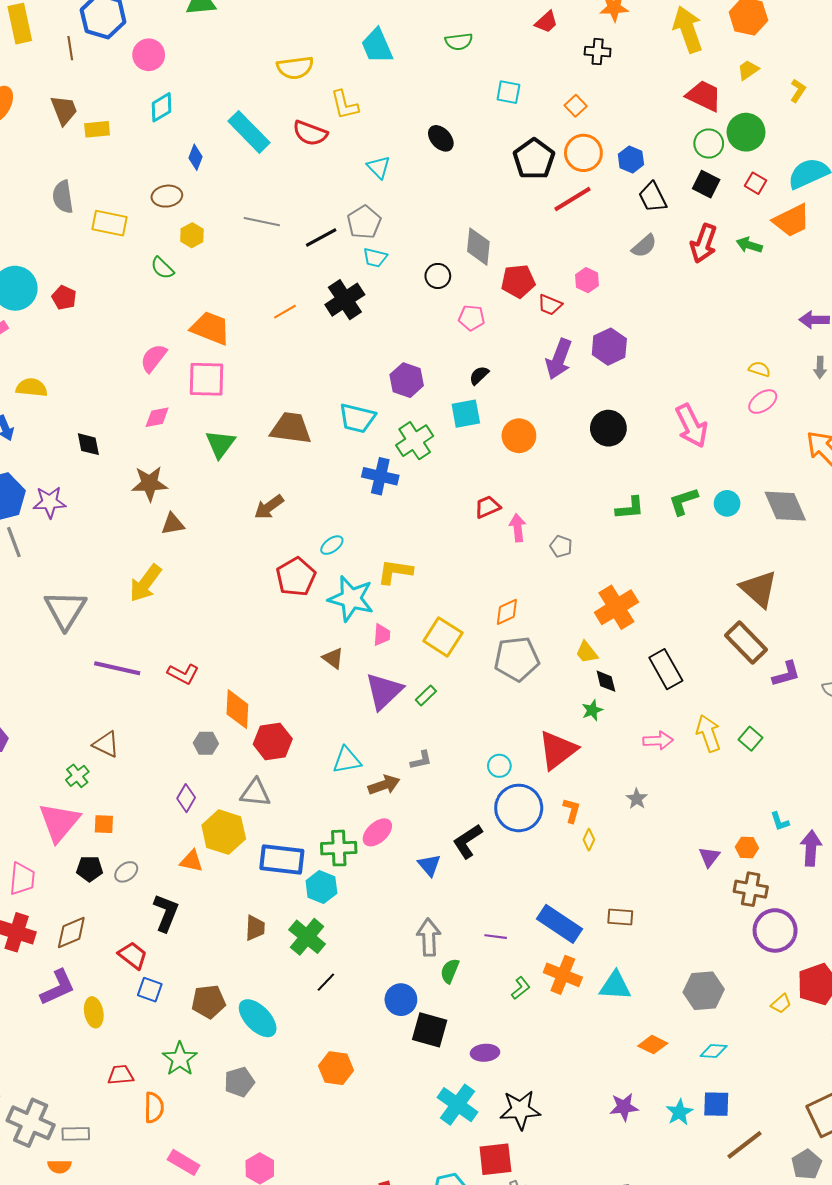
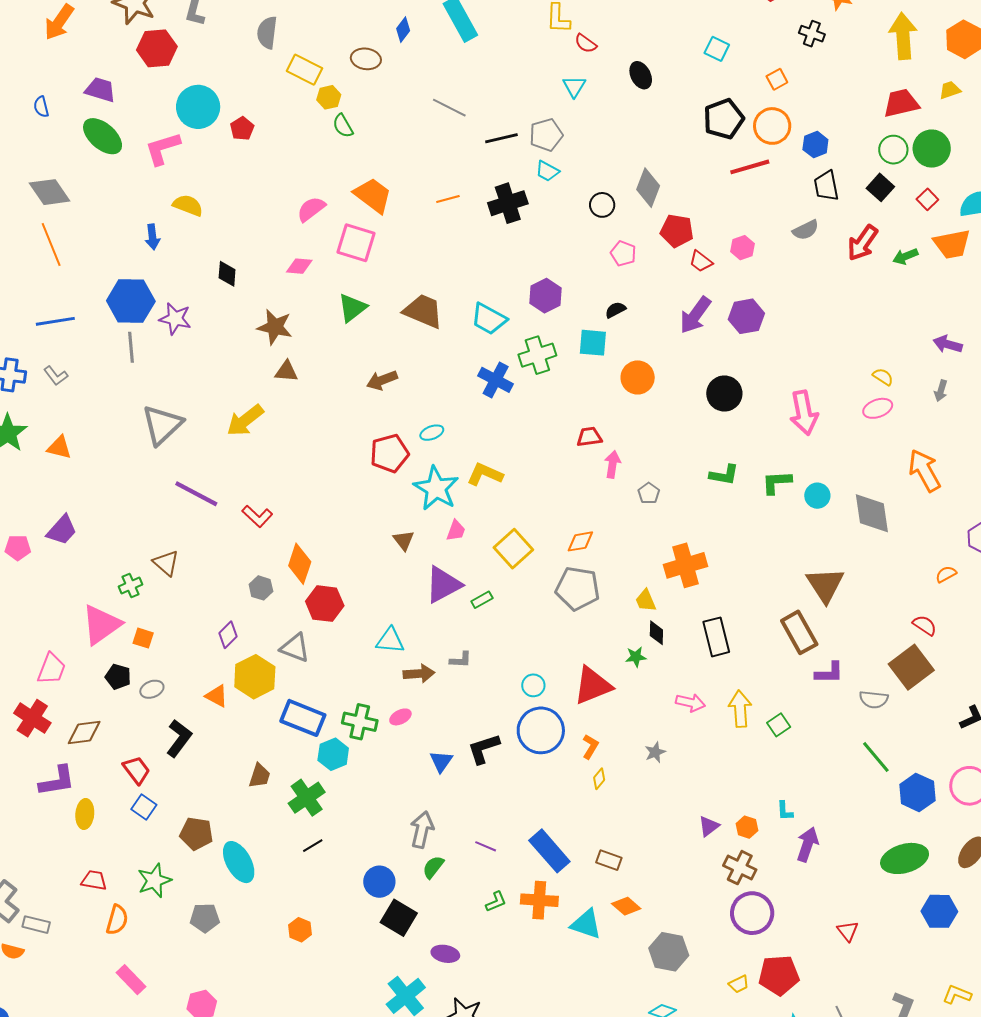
red trapezoid: (704, 96) -> (901, 103), turned -54
red semicircle: (310, 133) -> (586, 43), moved, size x0.7
yellow hexagon: (192, 235) -> (329, 97), moved
green arrow: (749, 245) -> (905, 256), turned -55
pink ellipse: (377, 832) -> (400, 717), size x0.7
orange cross: (563, 975) -> (539, 900), turned -33
orange diamond: (653, 1045) -> (626, 906), moved
orange hexagon: (336, 1068) -> (300, 930), size x0.7

